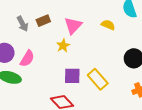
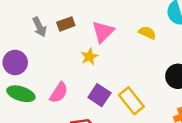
pink semicircle: (27, 58) -> (59, 93), moved
purple square: (72, 76) -> (99, 95), turned 30

